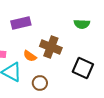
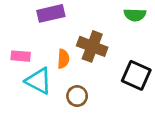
orange semicircle: (30, 56) -> (63, 59), turned -120

